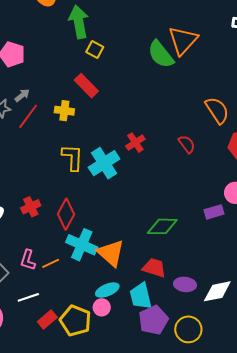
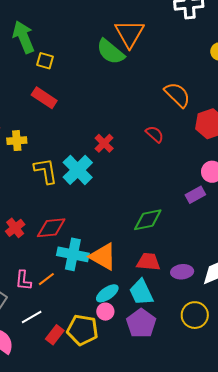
yellow cross: (64, 111) -> (17, 141), moved
red diamond: (66, 214) -> (51, 228), turned 68
purple pentagon: (153, 320) -> (141, 323), moved

